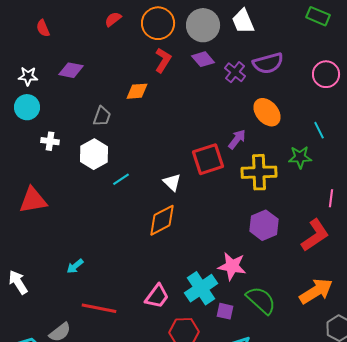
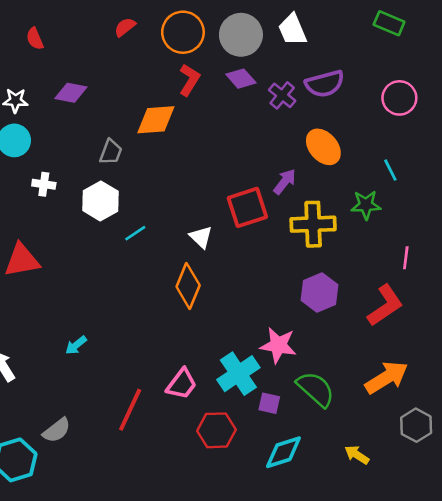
orange diamond: (137, 91) -> (156, 120), size x1.4
orange diamond: (162, 220) -> (188, 286), turned -40
red line: (99, 308) -> (130, 410), moved, turned -76

